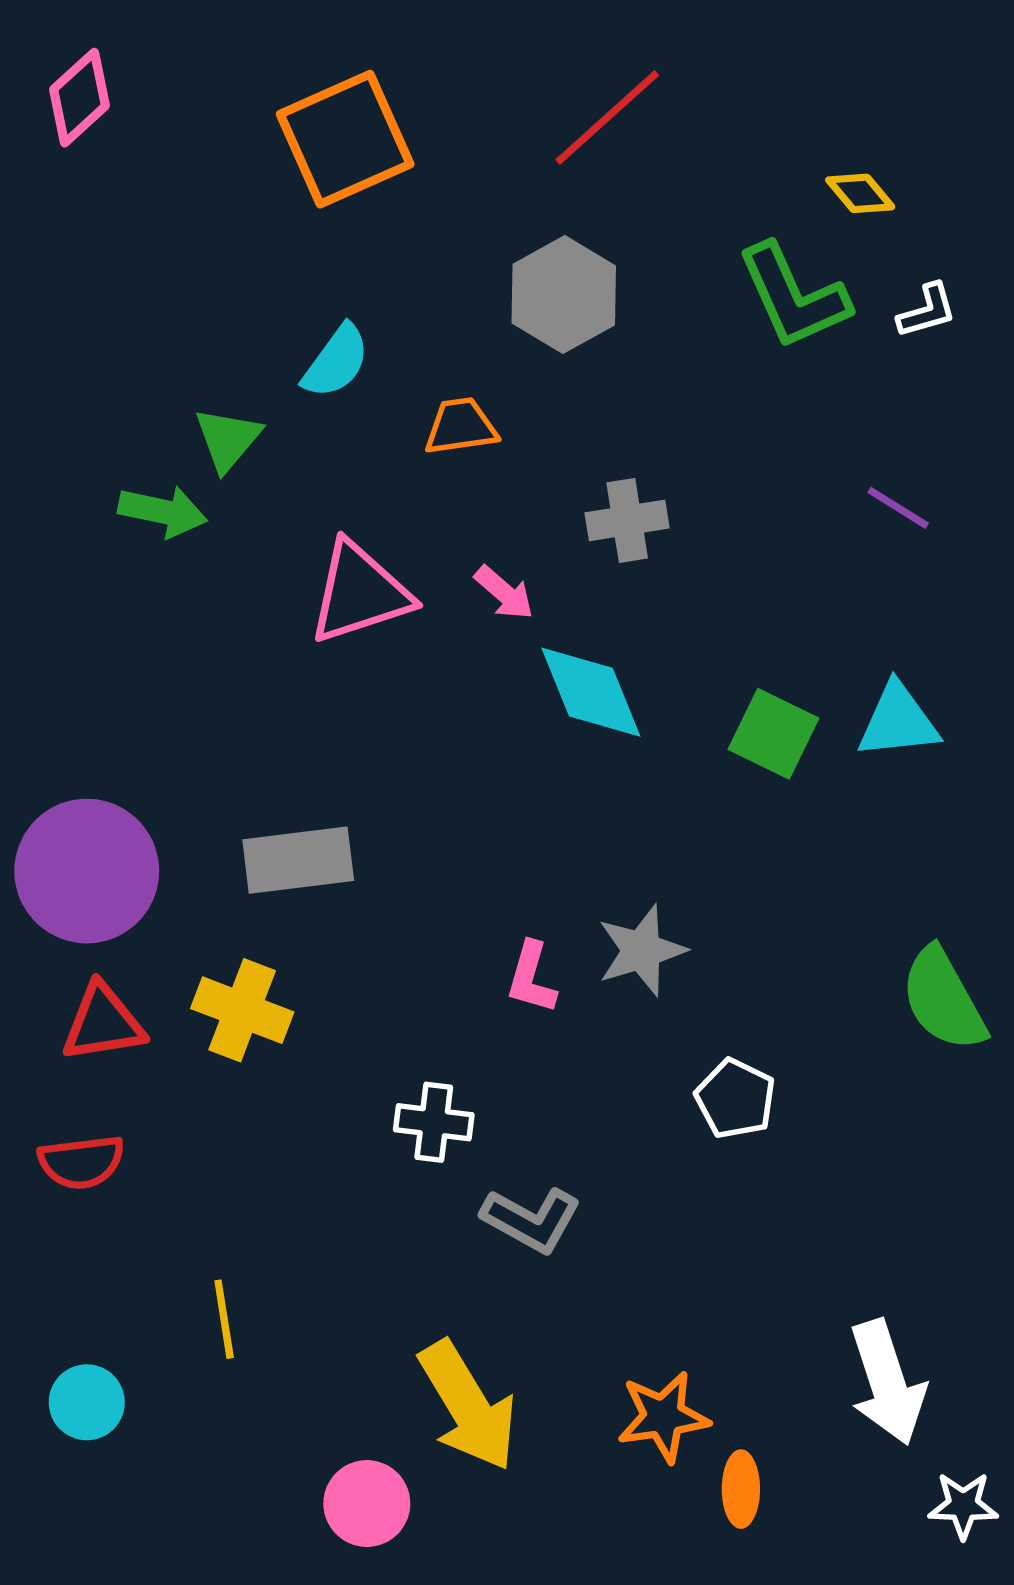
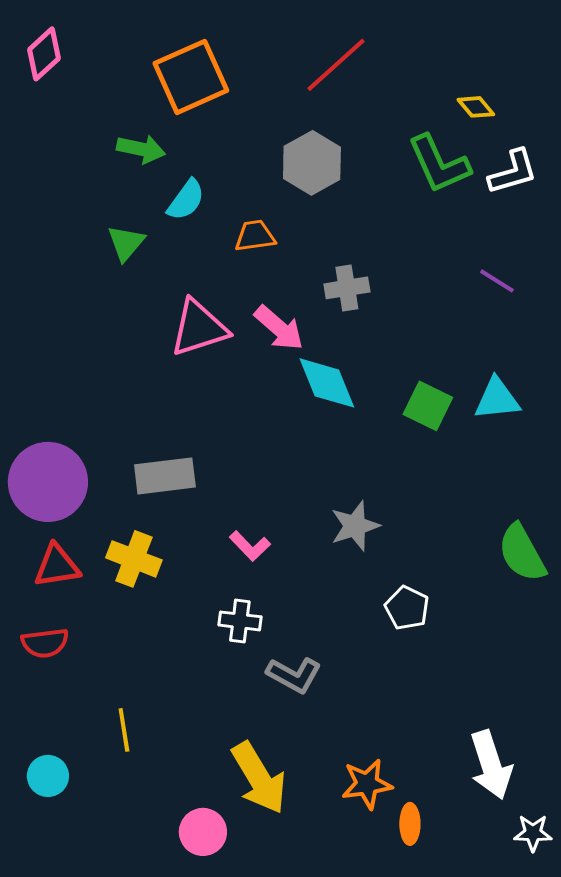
white L-shape: (927, 311) -> (513, 172), size x1.5
green arrow: (163, 511) -> (141, 149), moved
pink arrow: (504, 593) -> (279, 328), size x1.5
pink L-shape: (531, 978) -> (250, 546), moved, turned -60

